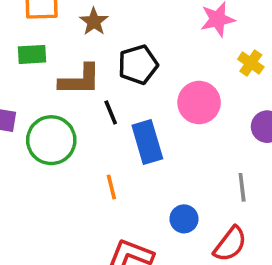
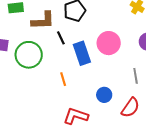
pink circle: (199, 103) -> (109, 43), moved

